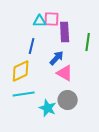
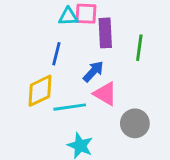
cyan line: (24, 94) -> (70, 107), moved
gray circle: (68, 100) -> (135, 123), moved

